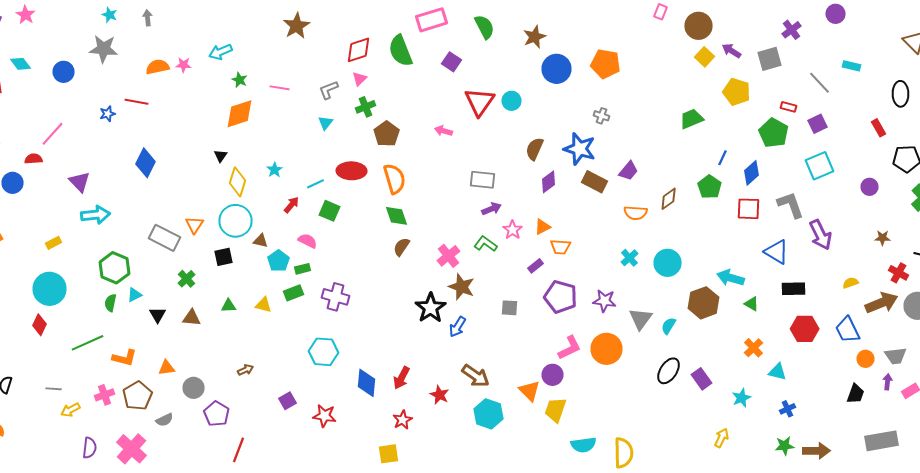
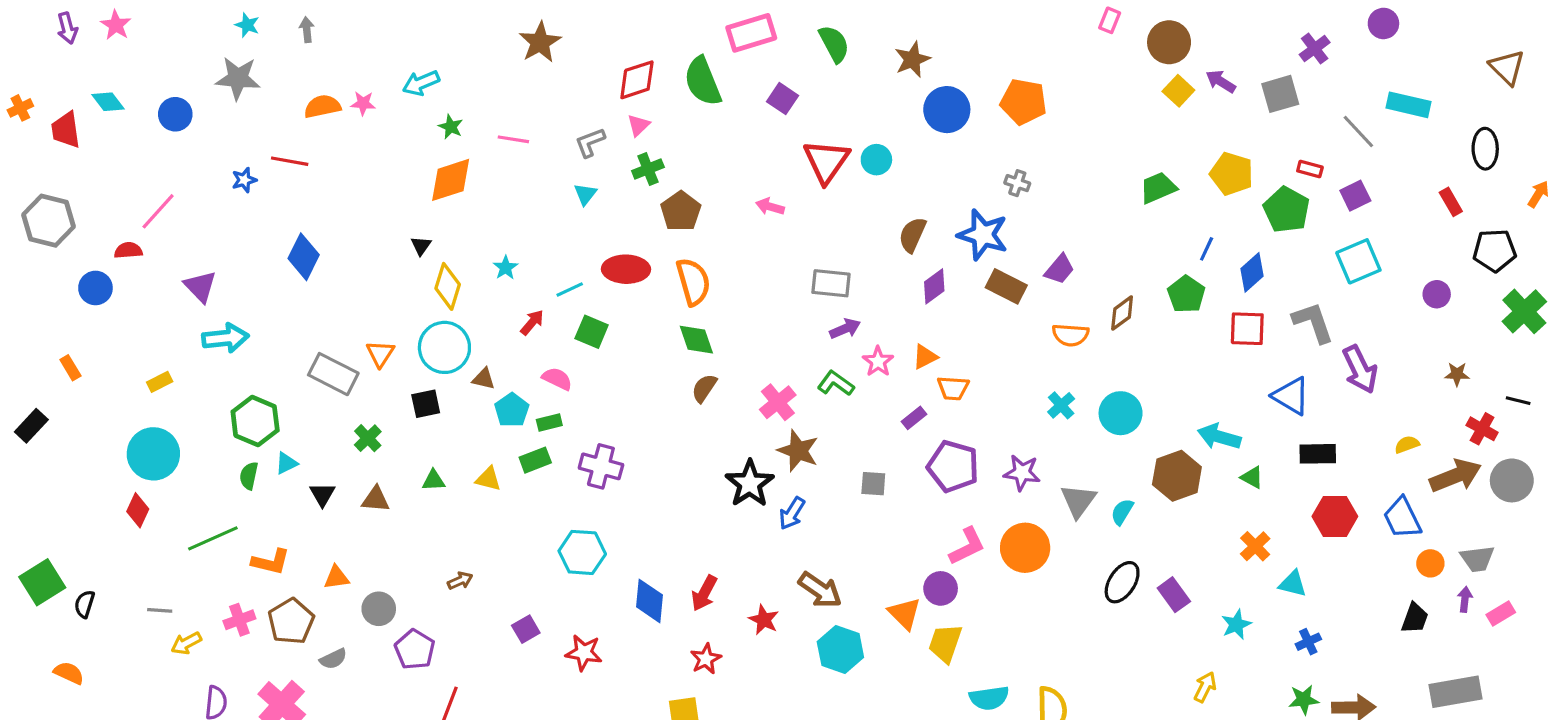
cyan rectangle: (852, 66) -> (1409, 105), size x1.5
yellow pentagon: (736, 92) -> (1232, 174), moved

